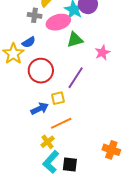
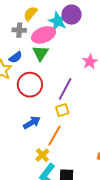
green triangle: (75, 40) -> (40, 53), moved, turned -36
yellow square: (58, 98) -> (62, 110), moved
orange line: (61, 123) -> (54, 135), turned -30

